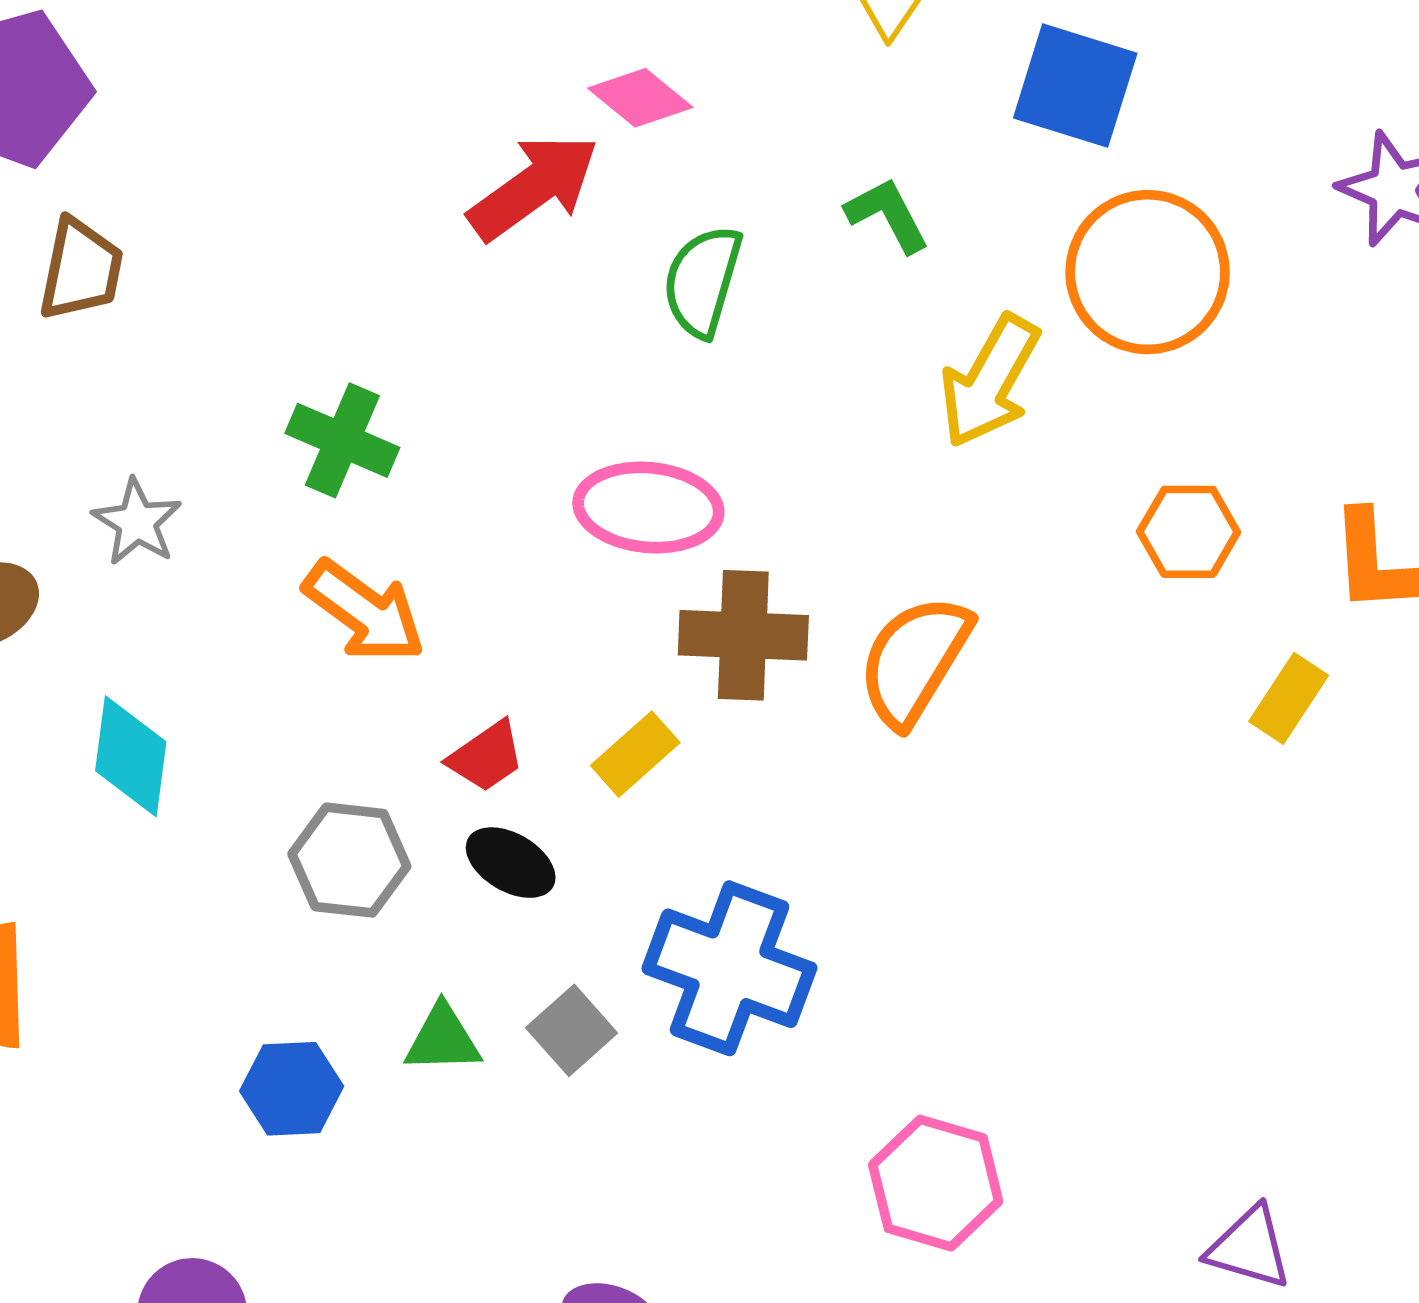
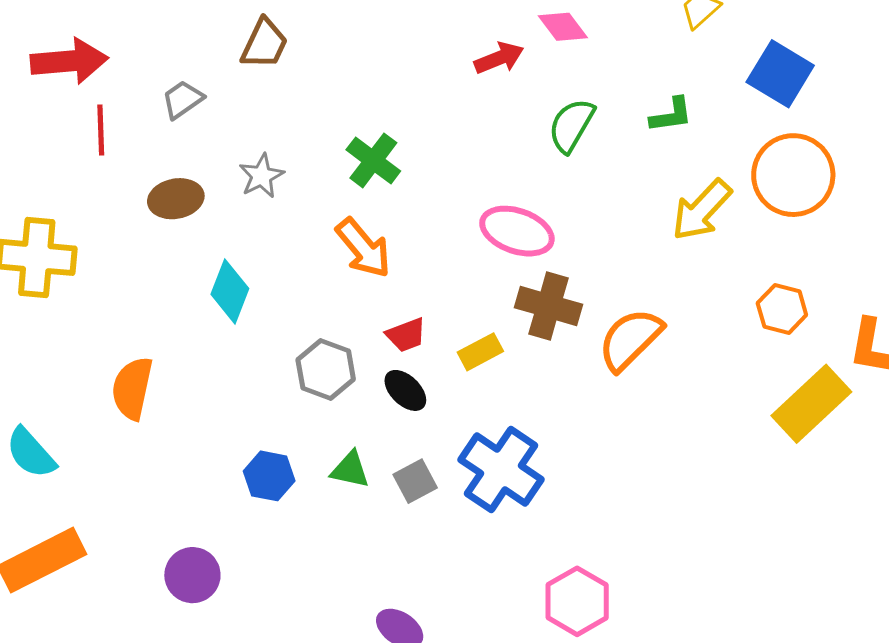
red arrow: (534, 187) -> (499, 58), size x0.7
green L-shape: (888, 215) -> (671, 115), turned 96
yellow rectangle: (1289, 698) -> (811, 404), size x1.8

